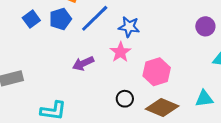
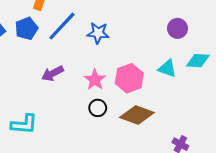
pink star: (120, 52) -> (95, 80), moved
cyan triangle: (204, 99) -> (167, 69), moved, turned 30

